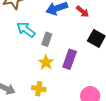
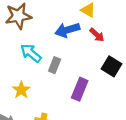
yellow star: (46, 62) -> (21, 90), moved

